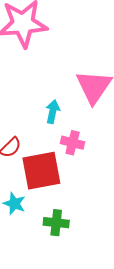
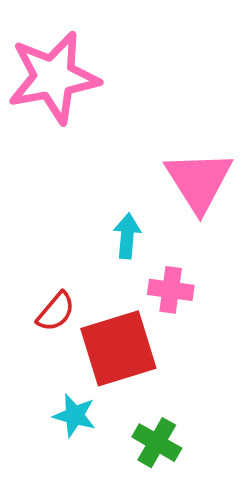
green cross: (56, 223) -> (157, 443), turned 30

